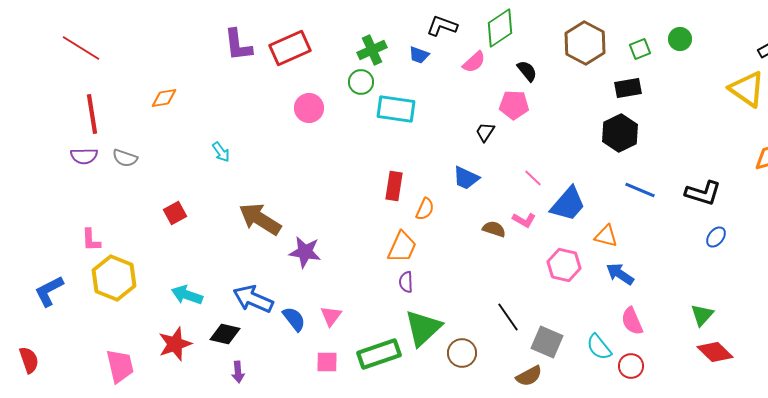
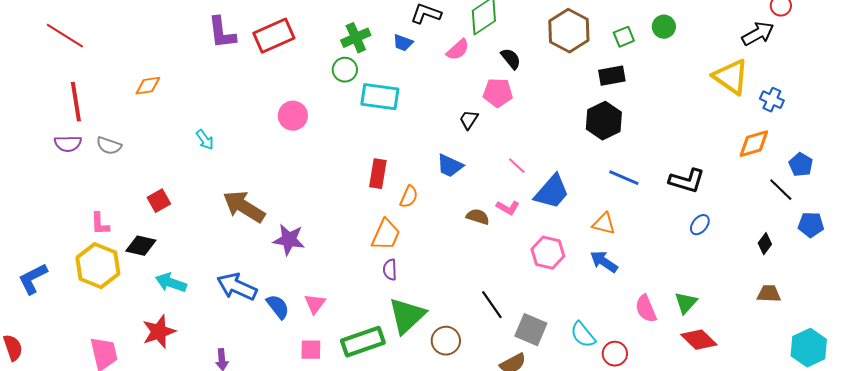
pink circle: (309, 108) -> (293, 116), moved
orange triangle: (606, 236) -> (604, 224), moved
pink L-shape: (91, 240) -> (100, 224), moved
pink semicircle: (632, 321) -> (646, 309), moved
black diamond: (225, 334) -> (141, 246), moved

